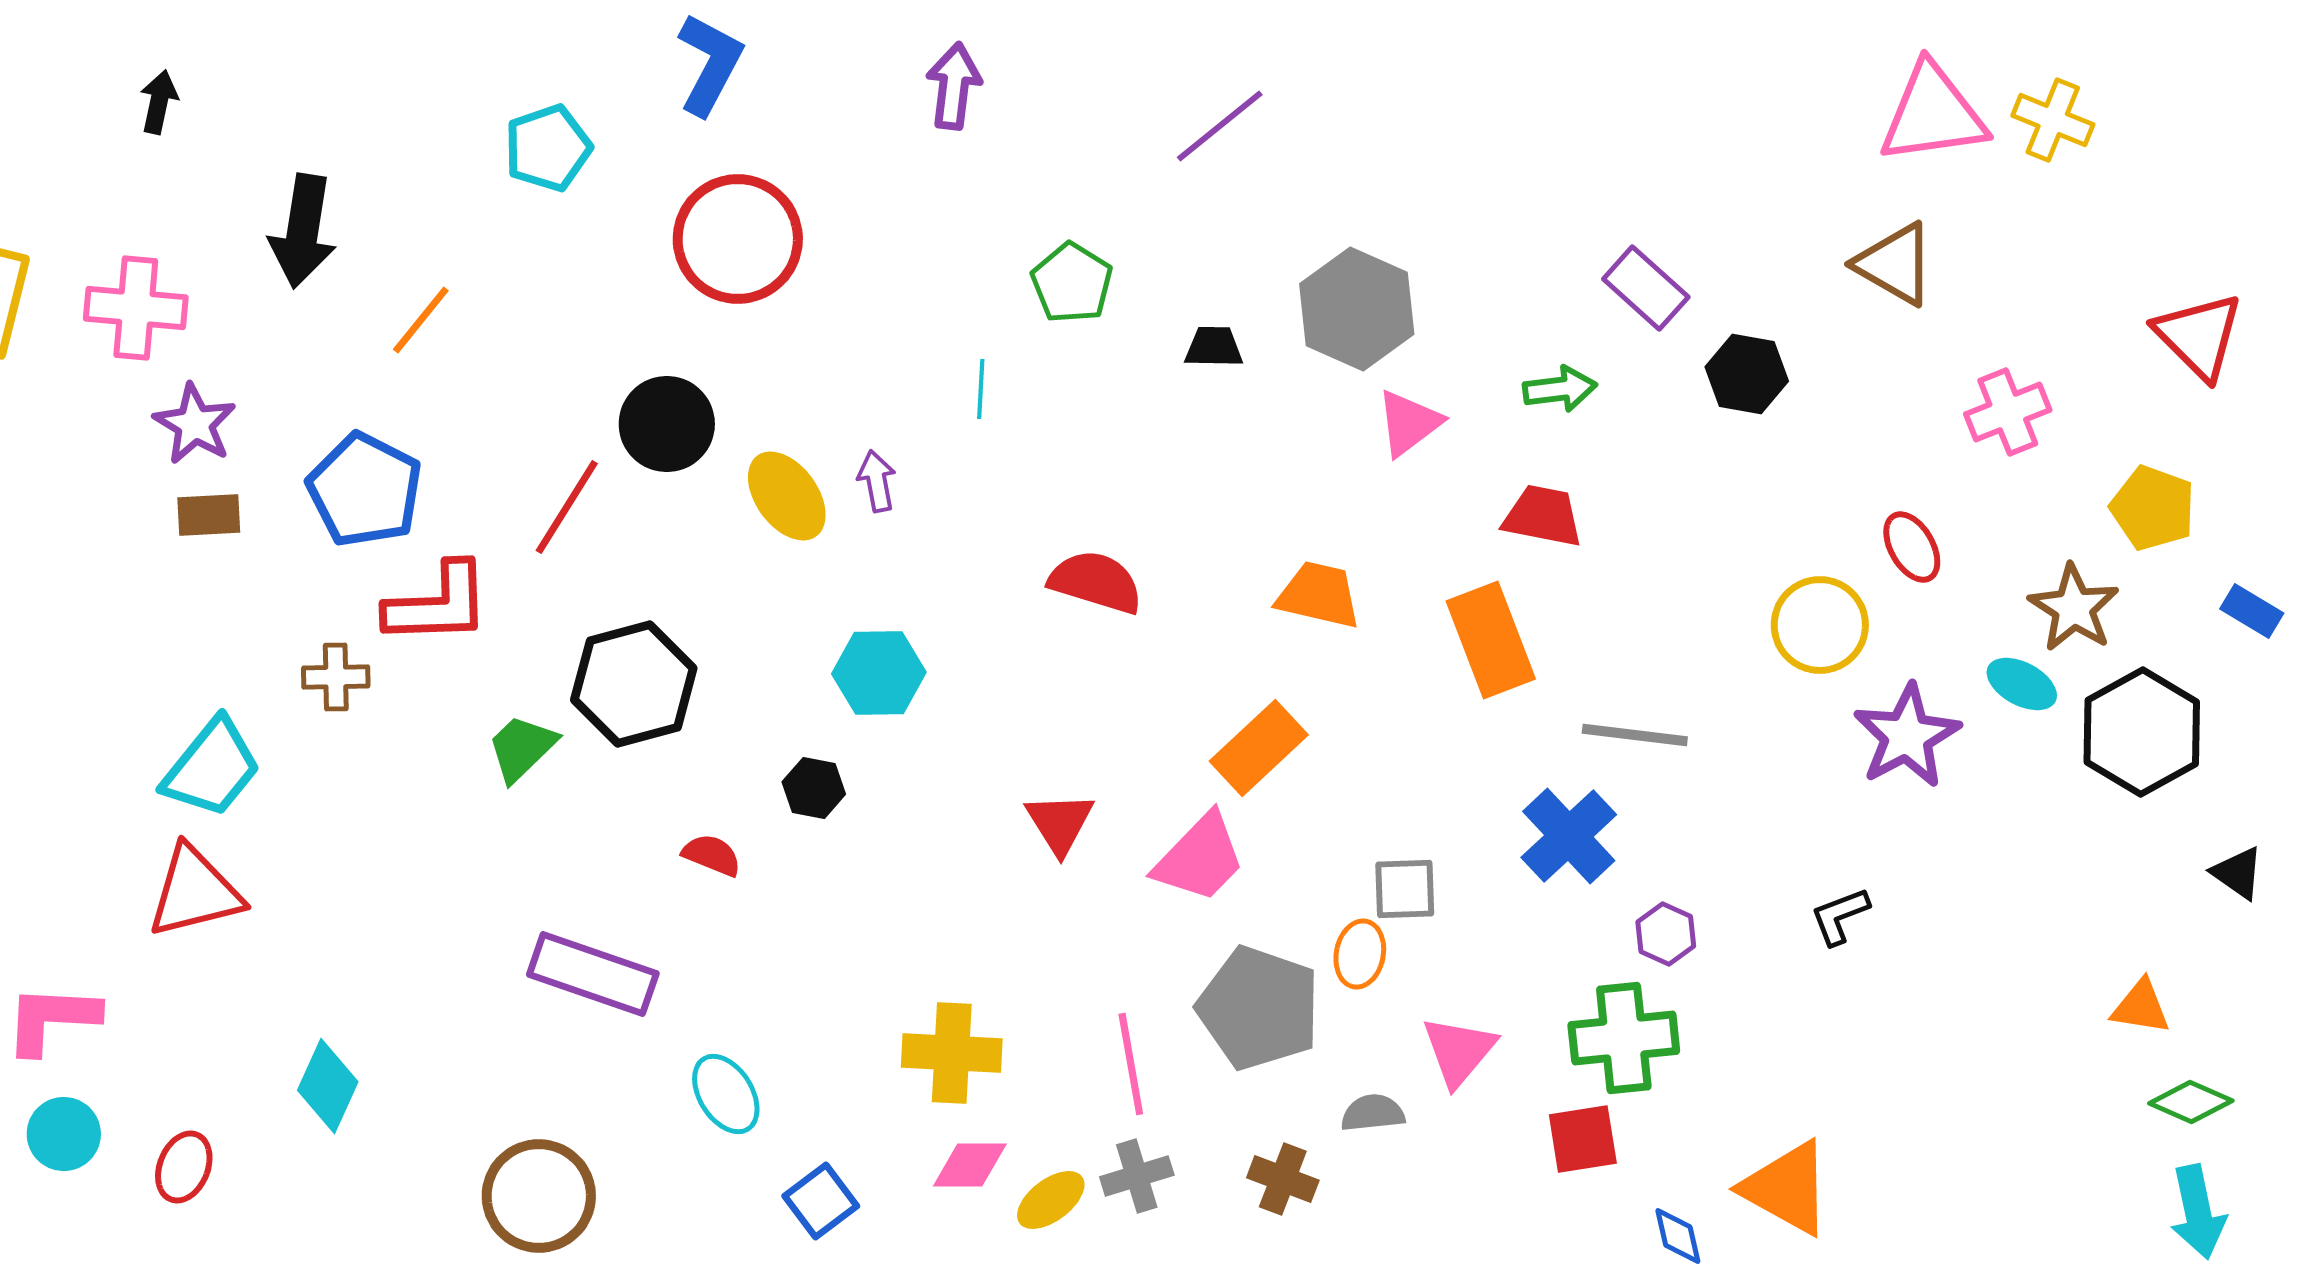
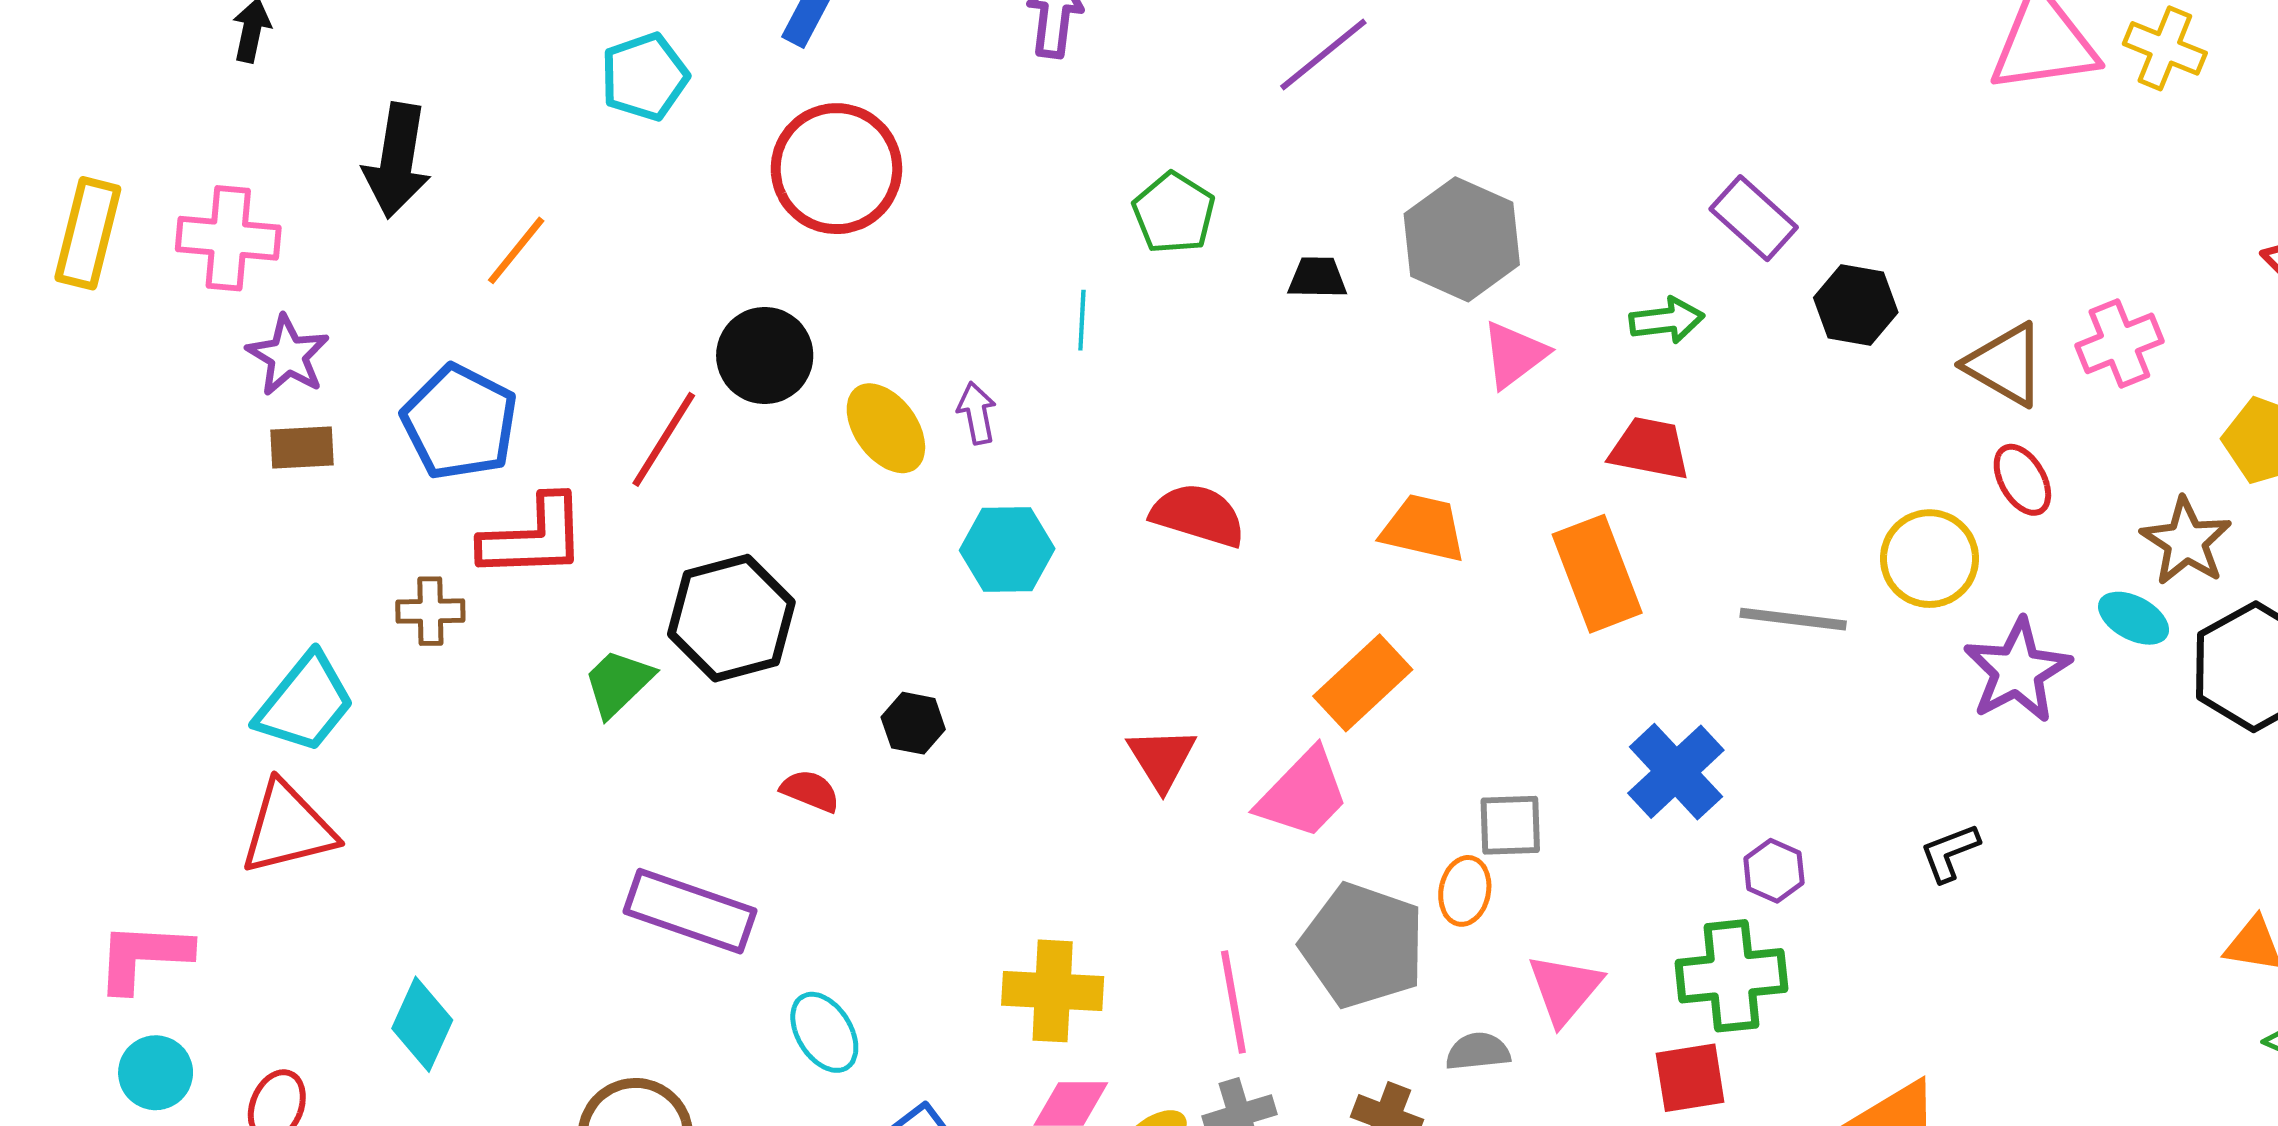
brown triangle: (1895, 264) -> (2005, 365), moved
cyan hexagon: (879, 673) -> (1007, 549), moved
gray line: (1635, 735) -> (1793, 619), moved

